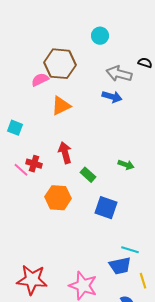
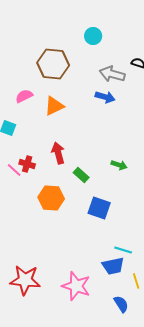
pink semicircle: (40, 80) -> (24, 96), moved

